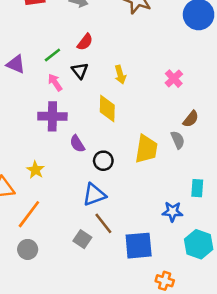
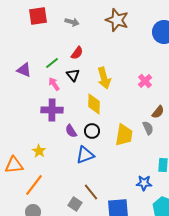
yellow arrow: (120, 75) -> (104, 78), size x1.5
black circle: (103, 161) -> (92, 131), moved
blue triangle: (94, 195) -> (85, 155), moved

